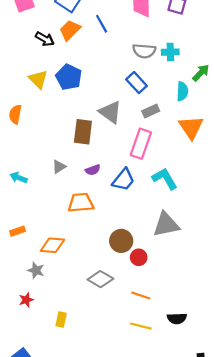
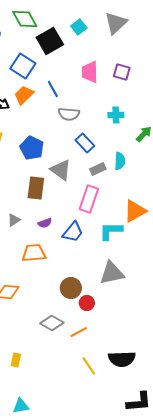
gray semicircle: (144, 51) -> (69, 114), moved
blue pentagon: (69, 77) -> (32, 148), moved
cyan semicircle: (182, 91) -> (120, 161), moved
orange triangle: (191, 127) -> (135, 211), moved, turned 35
cyan L-shape: (165, 179) -> (111, 231), turned -60
orange line: (141, 295) -> (79, 332), moved, turned -48
black semicircle: (177, 318) -> (122, 359), size x1.5
yellow line: (141, 326) -> (89, 366), turned 42

